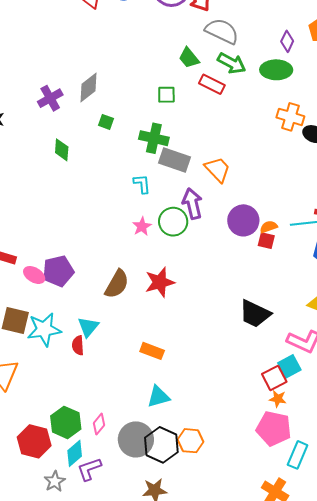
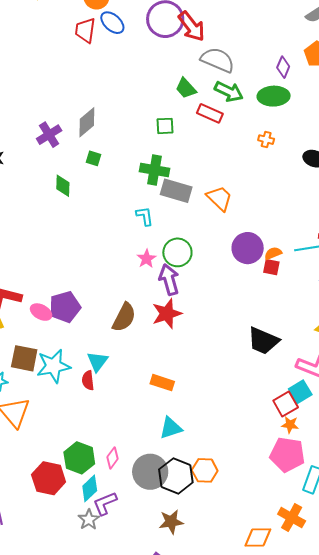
orange cross: (290, 117) -> (266, 140), moved, size x0.6
green square: (106, 122) -> (93, 158), moved
purple arrow: (192, 204) -> (169, 280), moved
gray star: (55, 481) -> (89, 520), moved

